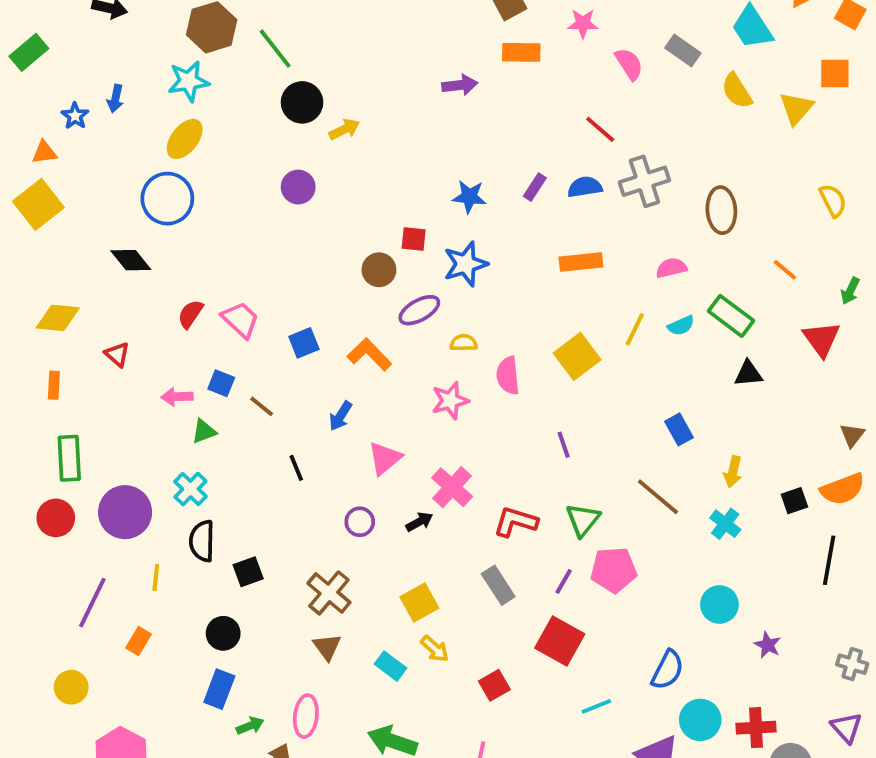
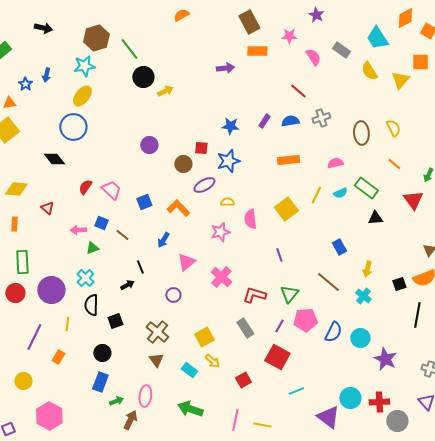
gray cross: (644, 181) -> (321, 118), size x0.7
purple circle: (298, 187) -> (149, 145), moved
yellow semicircle: (833, 200) -> (393, 128), moved
black arrow: (419, 522) -> (127, 285), moved
purple star: (768, 645) -> (385, 359), size x1.6
blue semicircle: (668, 670) -> (333, 332), moved

